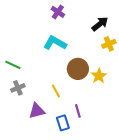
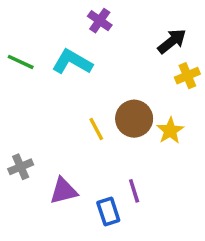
cyan L-shape: (55, 43) -> (72, 62), moved
green line: (13, 65) -> (21, 62), moved
gray cross: (18, 88) -> (21, 167), moved
yellow line: (56, 91) -> (96, 129), moved

